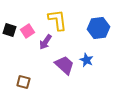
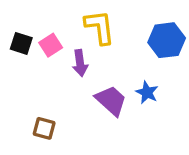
purple arrow: (45, 42) -> (80, 63), turned -42

